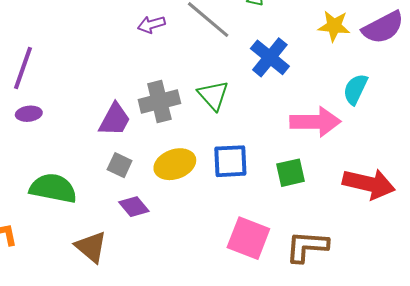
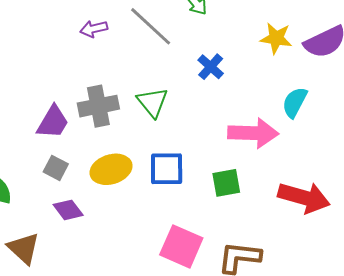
blue cross: (270, 57) -> (211, 67), size x0.7

